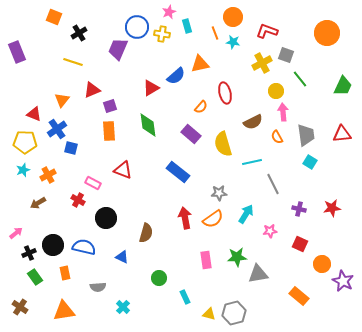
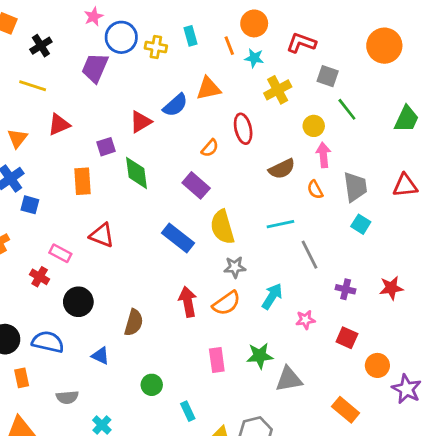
pink star: (169, 12) -> (94, 17), moved
yellow cross: (262, 63) -> (278, 90), moved
purple square: (110, 106) -> (106, 147), moved
yellow semicircle: (223, 144) -> (222, 227), moved

